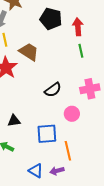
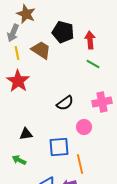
green line: (81, 51) -> (93, 64), turned -48
brown trapezoid: (29, 52) -> (41, 50), moved

